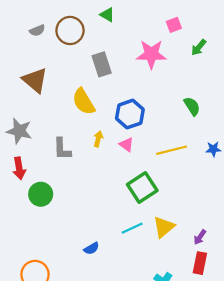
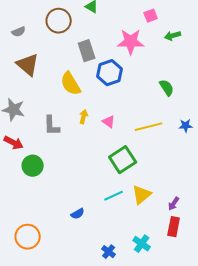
gray semicircle: (37, 30) -> (19, 32), moved
green arrow: (199, 47) -> (173, 36), turned 35
blue hexagon: (130, 114) -> (110, 73), moved
red arrow: (19, 168) -> (14, 143), turned -54

